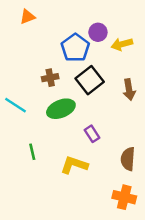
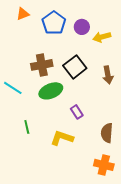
blue pentagon: (75, 48) -> (54, 23), moved
brown cross: (50, 78) -> (42, 65), size x1.5

